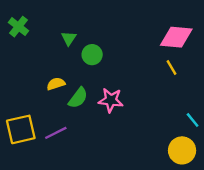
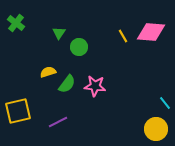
yellow line: (172, 67) -> (123, 36), moved
purple line: (56, 133) -> (58, 122), moved

